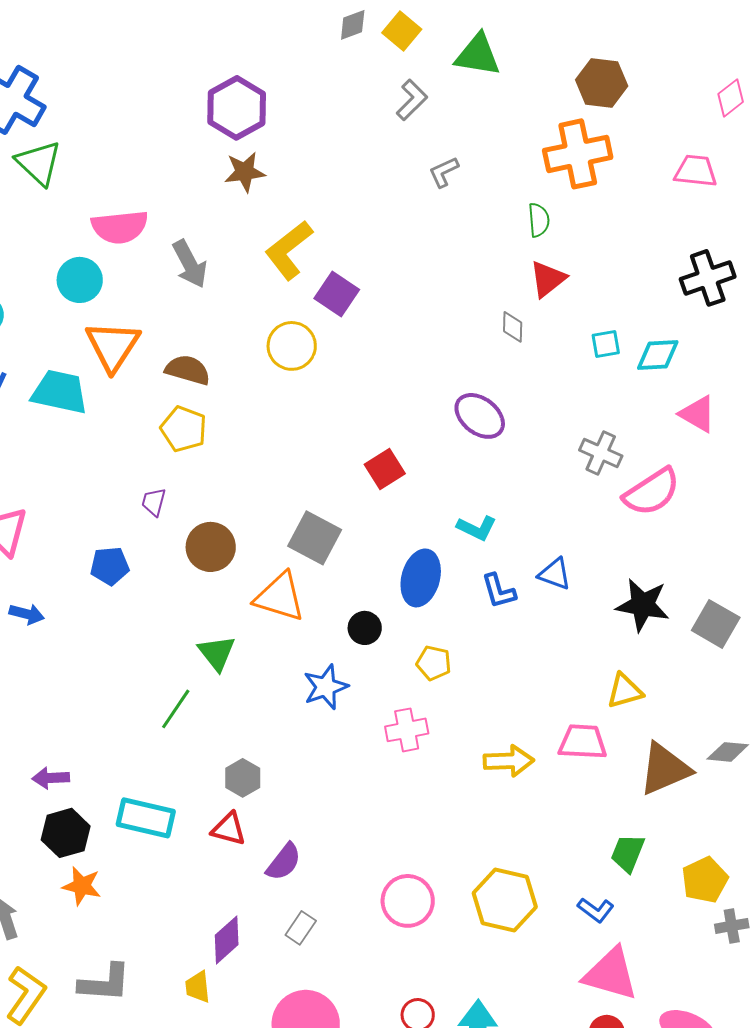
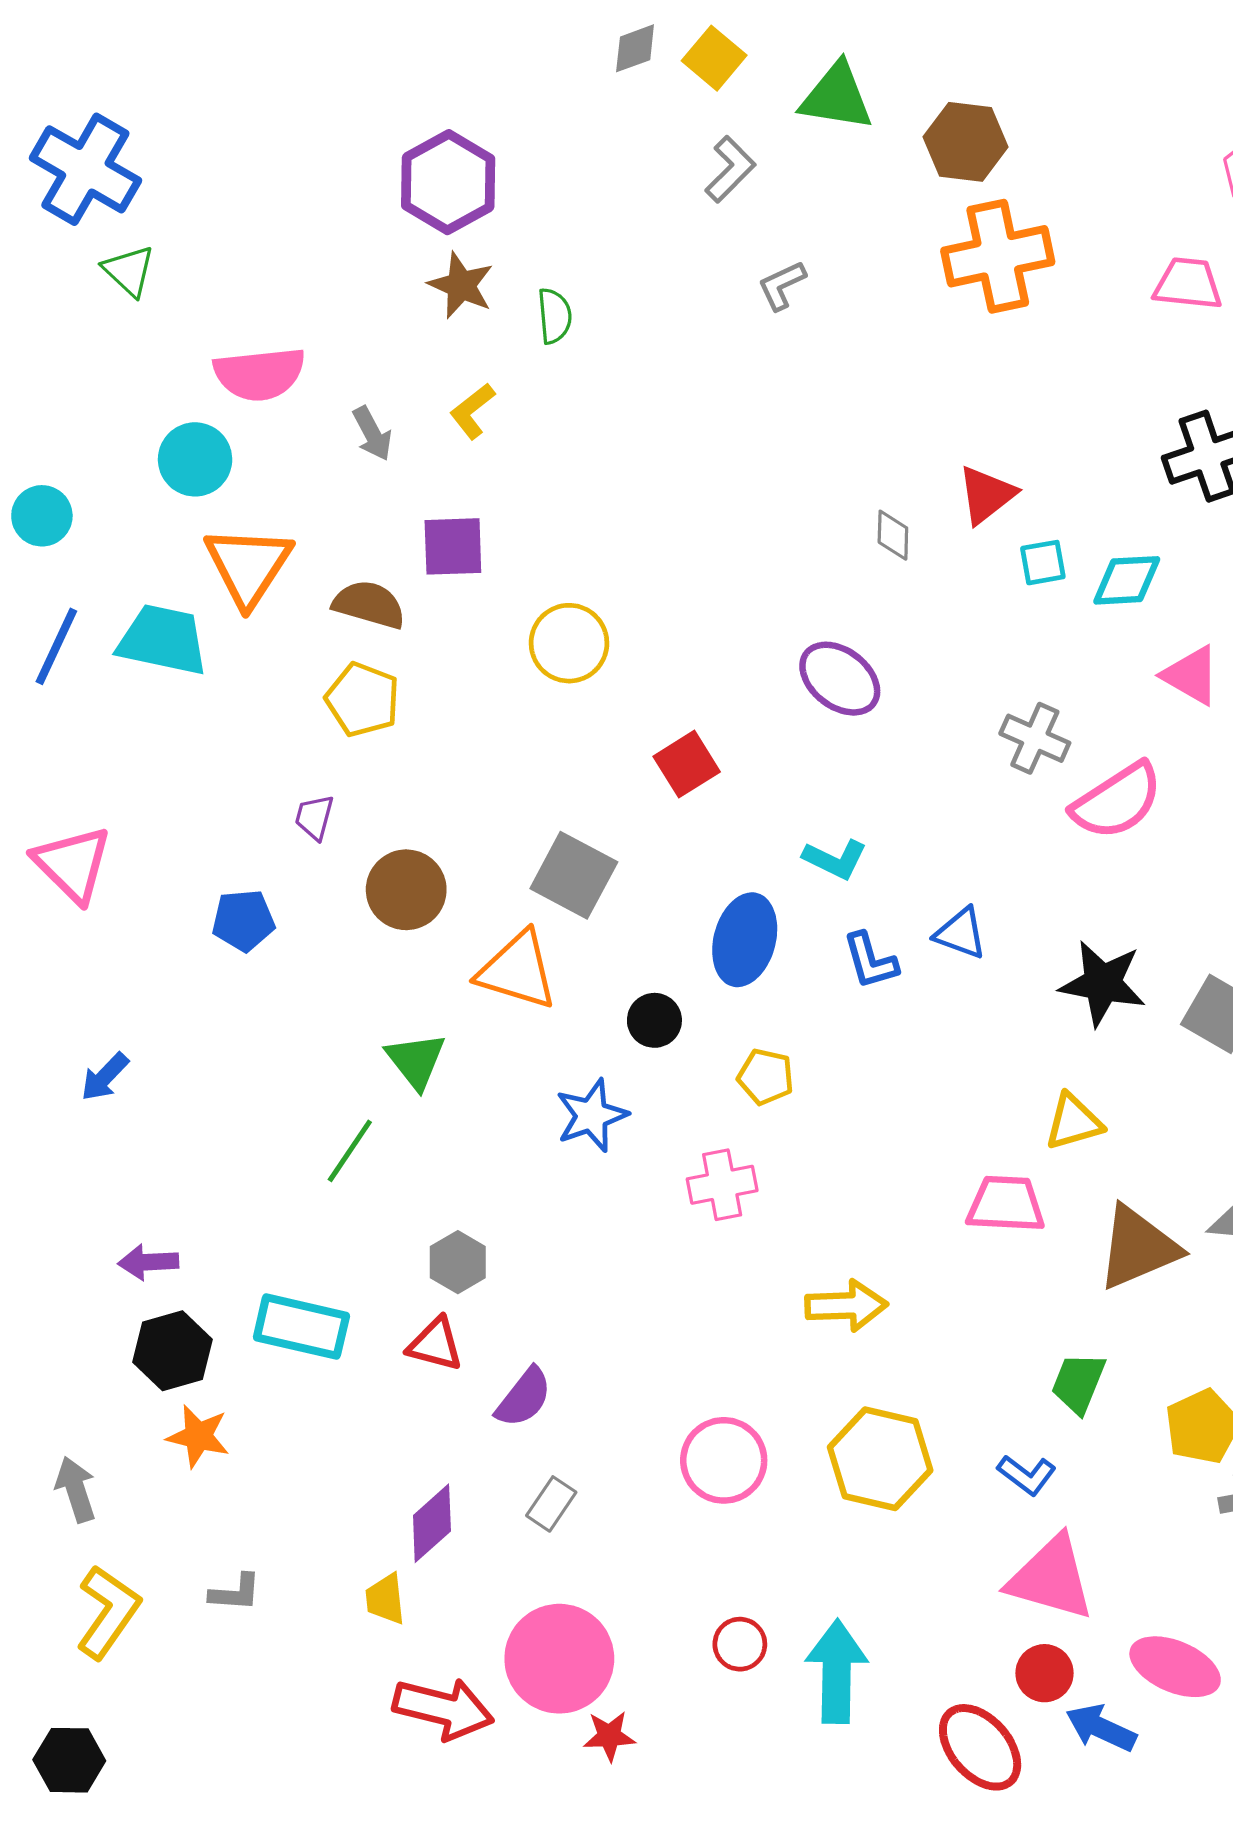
brown hexagon: (602, 83) -> (966, 142), moved
green triangle: (39, 163) -> (129, 271), size x0.7
brown star: (245, 172) -> (461, 285), turned 30
green semicircle: (539, 220) -> (554, 316), moved
yellow L-shape: (289, 250) -> (472, 411), moved, size x0.6
gray arrow: (190, 264) -> (372, 434), size x0.7
red triangle: (548, 279) -> (986, 495), moved
purple square: (337, 294) -> (453, 546), moved, turned -36
yellow circle: (292, 346) -> (569, 643), moved
blue arrow: (27, 614) -> (105, 1077), moved, turned 120
yellow arrow: (509, 761) -> (846, 1306), moved
gray L-shape: (105, 983) -> (235, 1593), size x0.6

